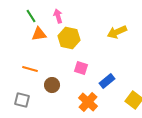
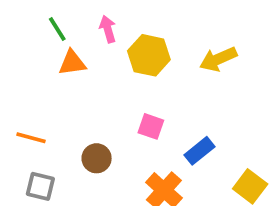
yellow hexagon: (69, 38) -> (149, 55), moved
orange line: (30, 69) -> (31, 138), moved

